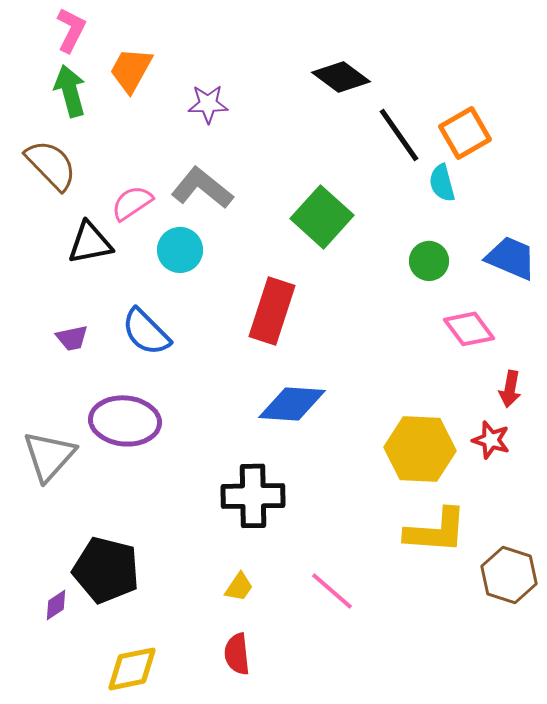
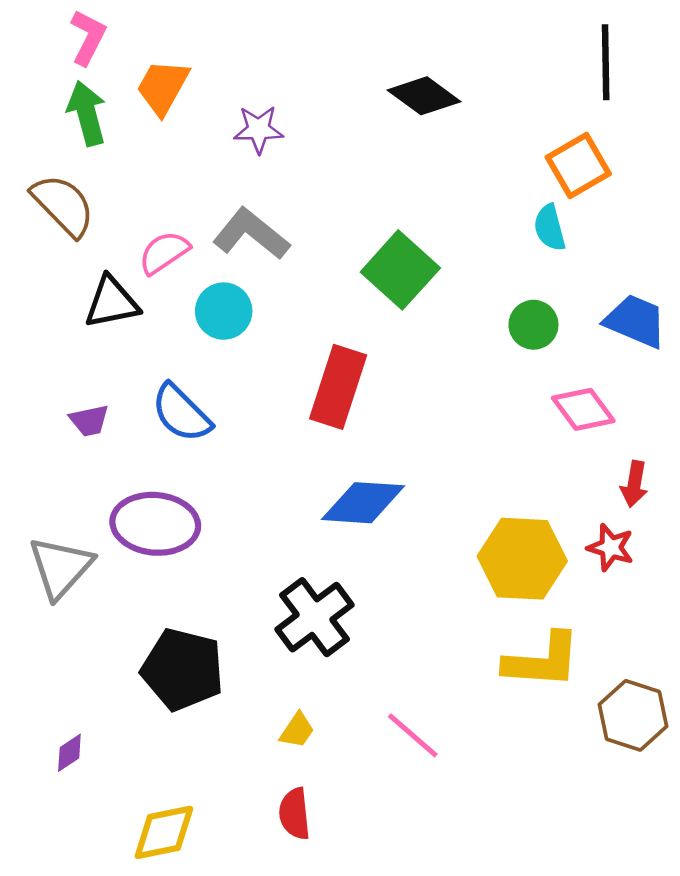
black line: (399, 135) -> (606, 62), moved, turned 34
black cross: (253, 496) -> (314, 617), turned -36
black pentagon: (106, 570) -> (183, 669), moved

